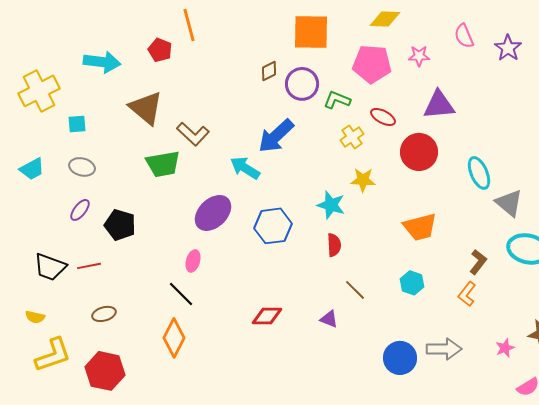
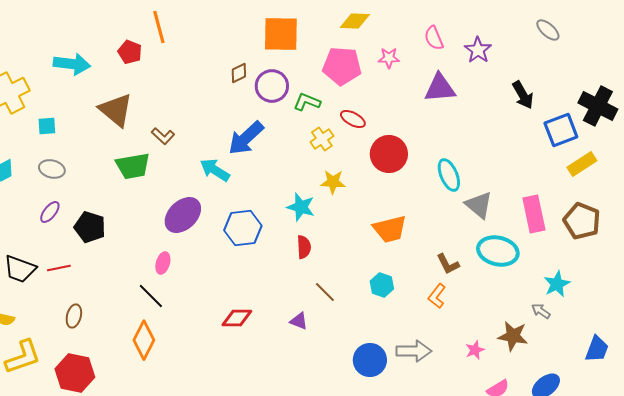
purple triangle: (439, 105) -> (440, 88), moved
brown L-shape: (193, 134) -> (163, 136), size x0.7
brown L-shape: (478, 262) -> (448, 264), turned 115
brown ellipse: (104, 314) -> (74, 316), turned -60

